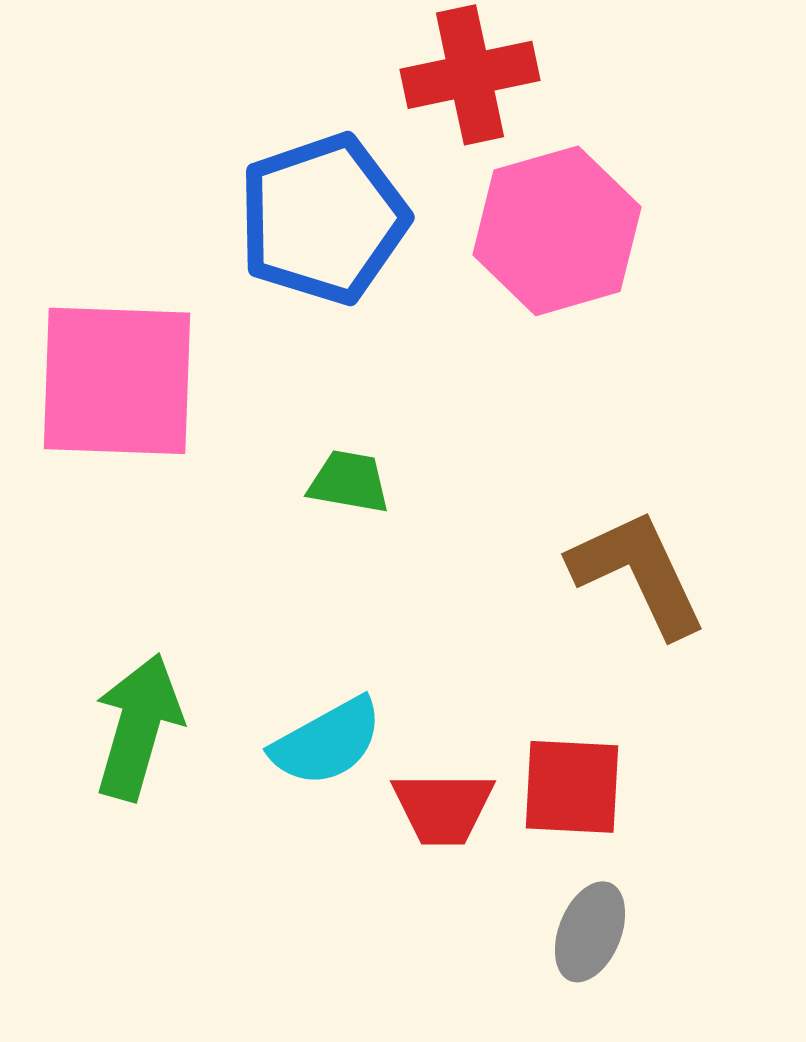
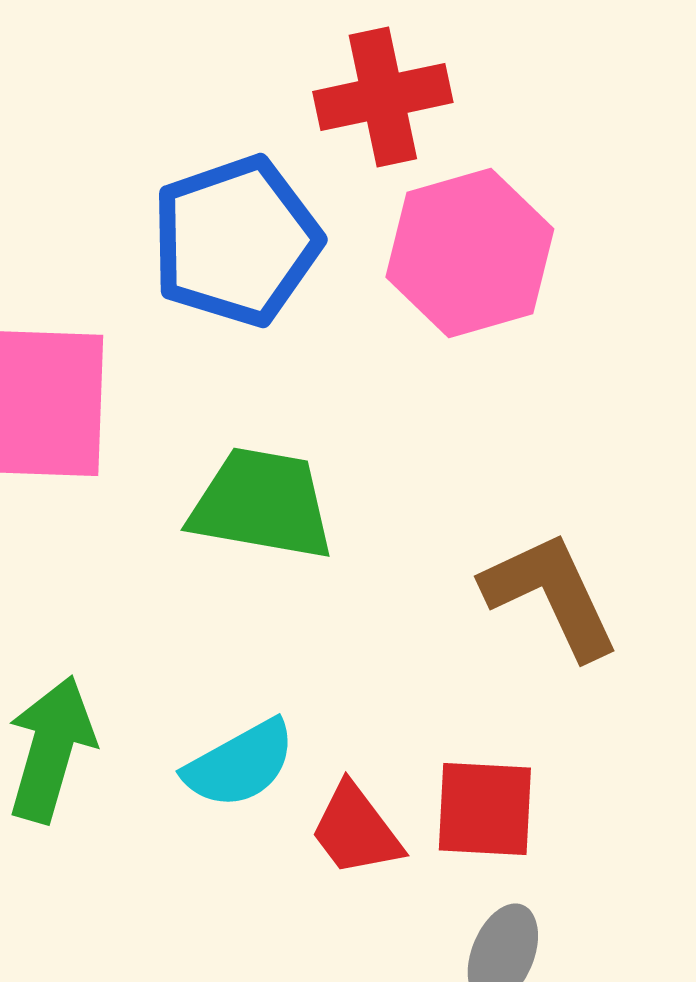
green trapezoid: (349, 482) -> (262, 504), size x1.8
red trapezoid: (443, 808) -> (356, 830), turned 53

